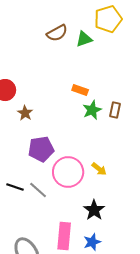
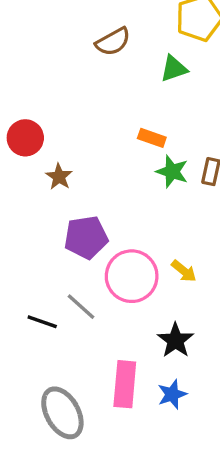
green triangle: (84, 39) -> (174, 69), moved
green star: (92, 110) -> (172, 172), turned -30
black line: (15, 187) -> (42, 322), moved

